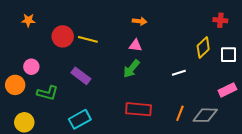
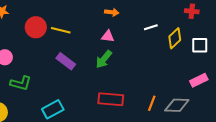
white line: (179, 73) -> (151, 27), moved
purple rectangle: (81, 76) -> (66, 61), moved

